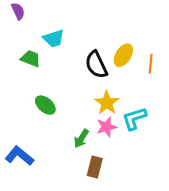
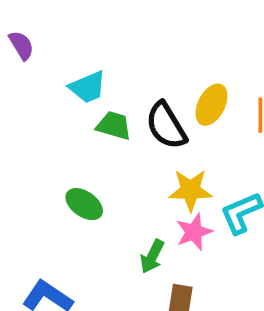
green trapezoid: (31, 58) -> (114, 126), moved
yellow star: (107, 103) -> (191, 190), turned -30

